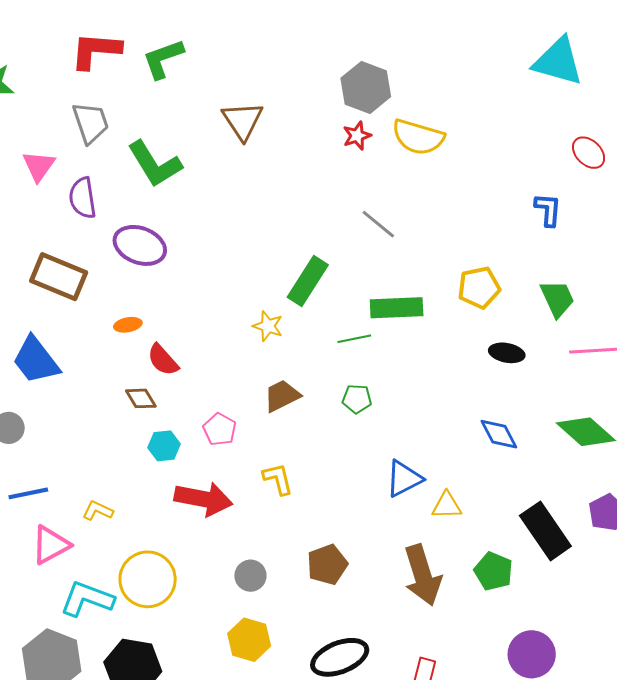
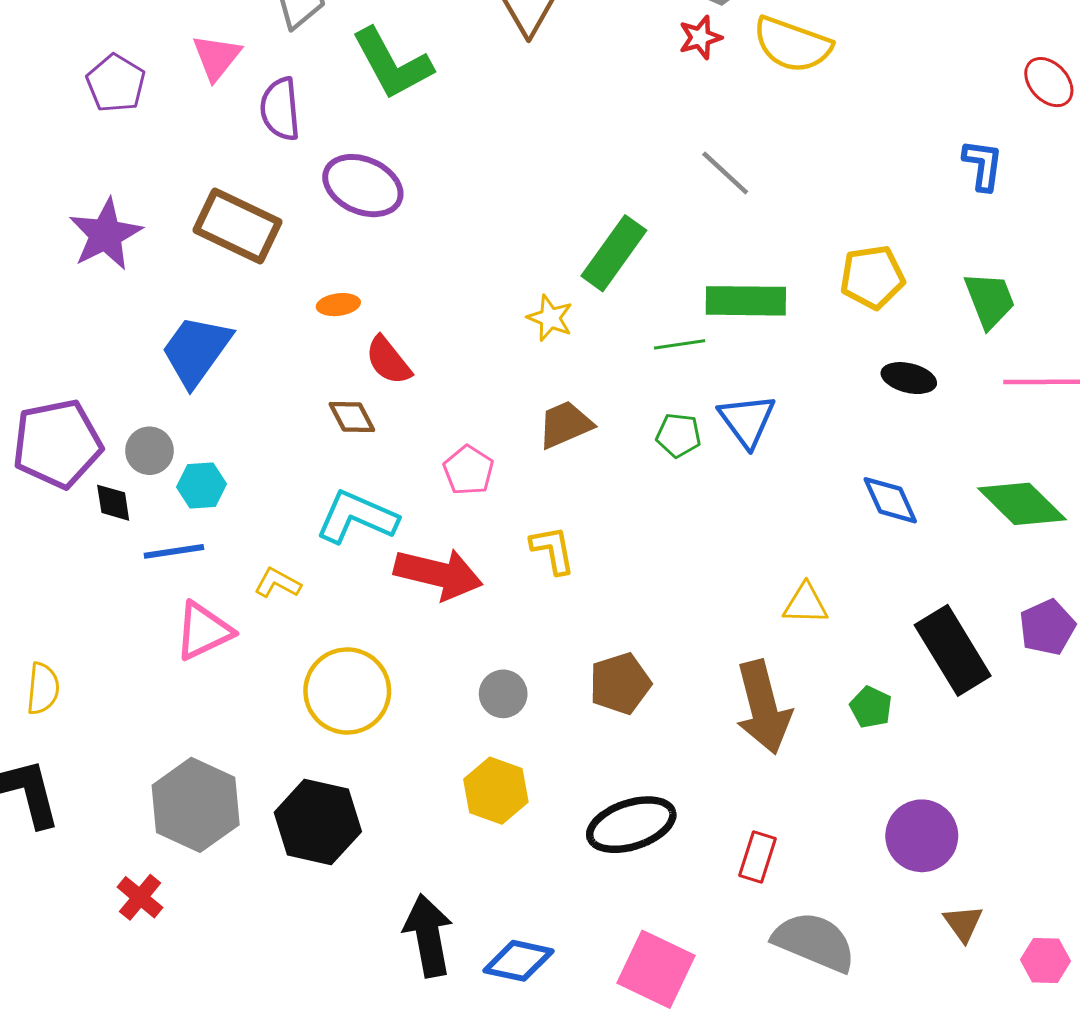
blue trapezoid: (36, 360) -> (196, 351), turned 70
cyan hexagon: (164, 446) -> (202, 486), moved
blue triangle: (404, 479) -> (747, 420), moved, turned -42
green pentagon: (493, 571) -> (871, 707), size x0.7
cyan L-shape: (87, 599) -> (357, 517), moved

